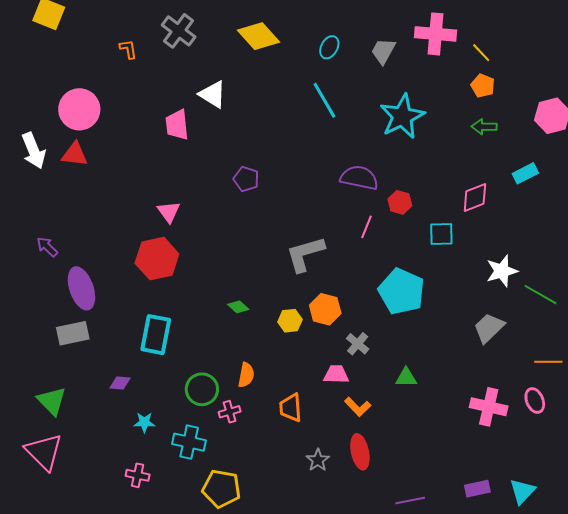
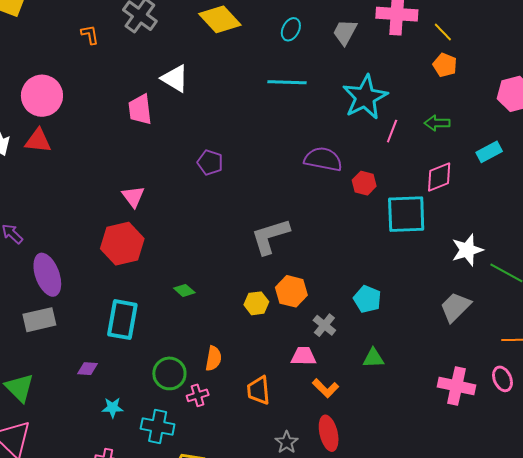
cyan line: (324, 100) -> (287, 82), turned -57
green arrow: (484, 127) -> (437, 123), moved
pink line: (366, 227) -> (392, 131), moved
cyan square: (441, 234) -> (406, 214), size x1.6
cyan pentagon: (401, 291) -> (367, 299), moved, size x0.6
green diamond: (238, 307) -> (184, 290), moved

